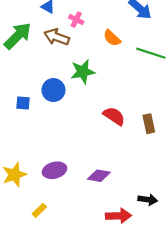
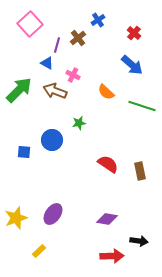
green star: (83, 72) -> (79, 123), size x0.6
purple ellipse: (54, 170) -> (53, 214), turned -40
purple diamond: (99, 176) -> (107, 219), moved

